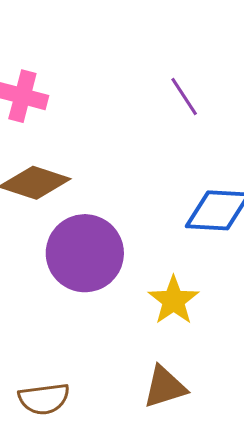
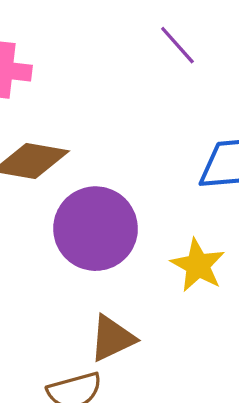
brown triangle: (165, 387) -> (112, 338), moved

